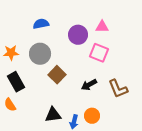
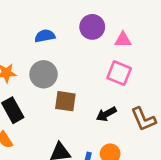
purple circle: (78, 35) -> (92, 27), moved
brown square: (57, 75) -> (65, 101), turned -36

